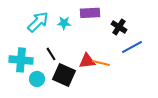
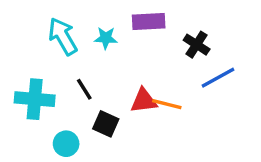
cyan arrow: (38, 22) -> (63, 36), turned -75
black square: (64, 75) -> (106, 124), size x0.7
cyan circle: (37, 79) -> (66, 144), moved

